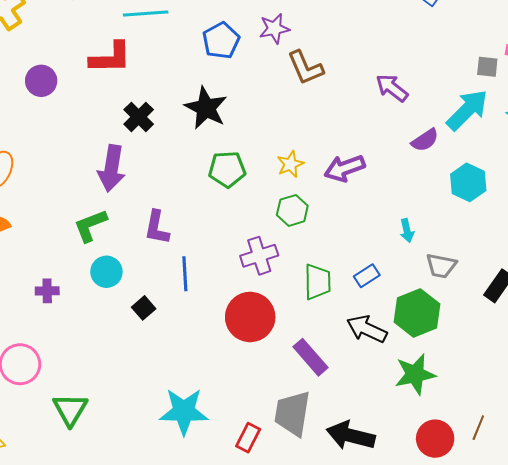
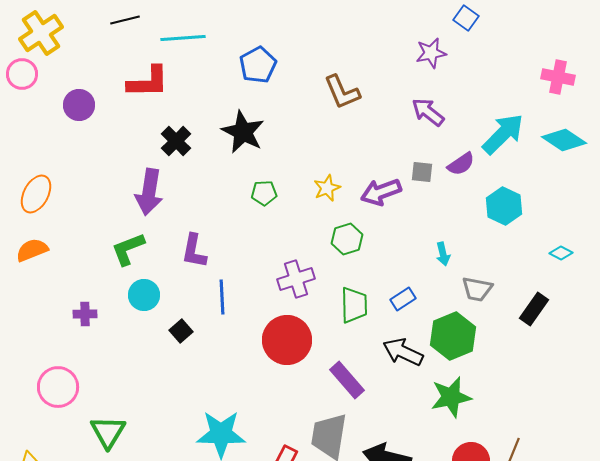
purple star: (274, 29) -> (431, 53), moved
gray square: (487, 67) -> (422, 172), moved
green pentagon: (227, 169) -> (264, 193), size x0.7
green hexagon: (292, 210) -> (347, 239), moved

